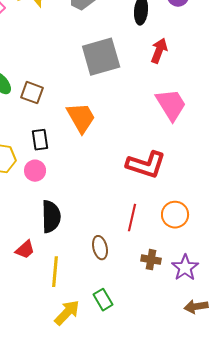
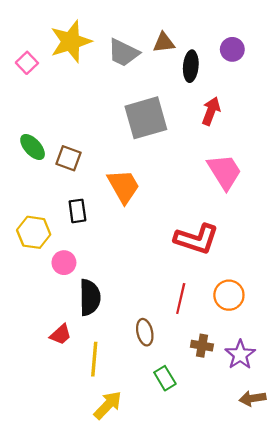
pink circle: (35, 171) -> (64, 263), moved
green rectangle: (103, 300) -> (165, 378), moved

